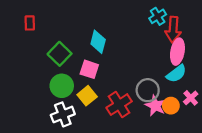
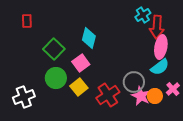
pink square: (89, 69) -> (81, 63), turned 36
white cross: (63, 114) -> (24, 97), moved

